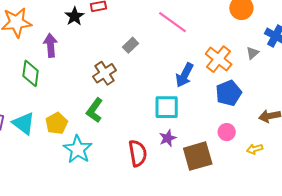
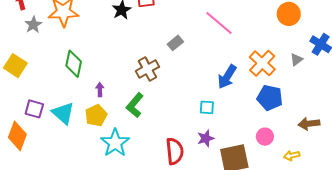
purple arrow: (50, 45) -> (100, 90), moved, size x0.6
blue pentagon: (229, 93) -> (270, 98), turned 30
cyan square: (167, 107) -> (207, 107), size x0.6

